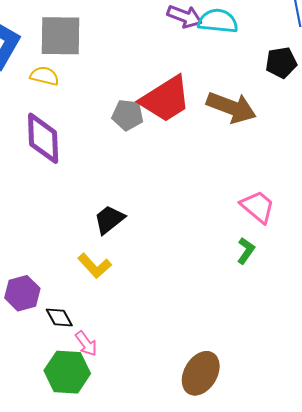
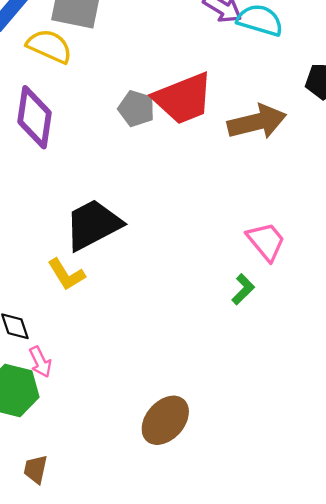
yellow semicircle: (45, 76) -> (49, 46), size x1.4
brown arrow: (231, 107) -> (257, 122), turned -45
black trapezoid: (109, 220) -> (93, 225), size x1.6

